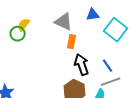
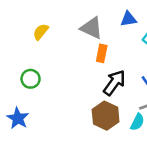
green circle: (18, 34) -> (31, 79), moved
black arrow: (82, 65) -> (114, 83), turned 55

